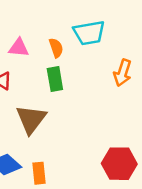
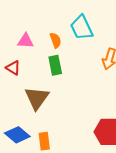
cyan trapezoid: (89, 33) -> (82, 28), turned 76

